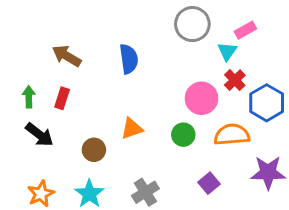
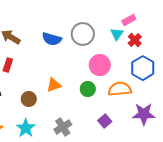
gray circle: (192, 24) -> (83, 34), moved
blue semicircle: (129, 59) -> (52, 39), turned 114
red cross: (235, 80) -> (135, 40), moved

